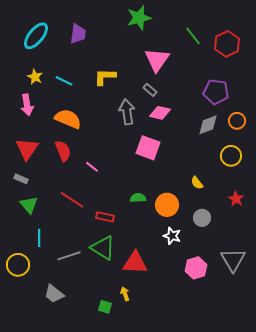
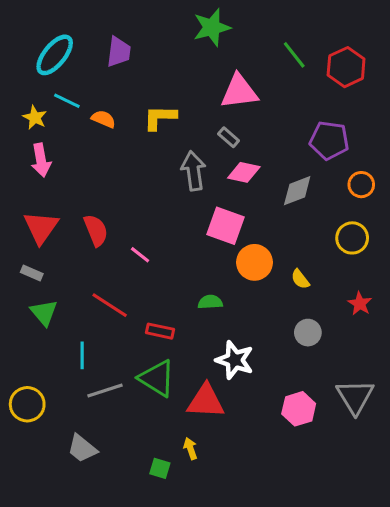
pink triangle: (157, 60) -> (239, 92), turned 48
yellow star: (35, 77) -> (35, 117), moved
cyan line: (64, 81) -> (67, 101), moved
orange semicircle: (68, 119) -> (103, 119), moved, size x0.6
gray diamond: (208, 125) -> (297, 191), moved
orange circle: (167, 205) -> (254, 262), moved
white star: (172, 236) -> (235, 360), moved, size x1.4
cyan line: (39, 238) -> (82, 355), moved

